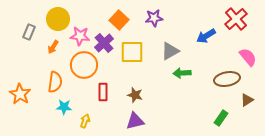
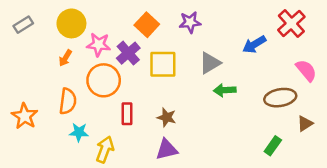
gray rectangle: (29, 32) -> (23, 25), moved, turned 35
yellow arrow: (85, 121) -> (105, 149), size x1.5

